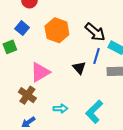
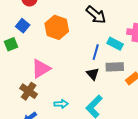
black arrow: (95, 32) -> (96, 15), moved
black triangle: (79, 68) -> (93, 74), moved

